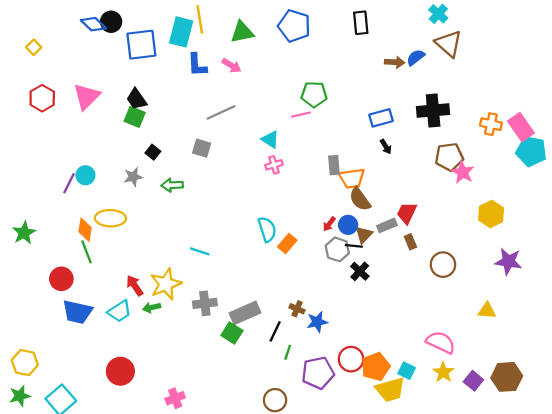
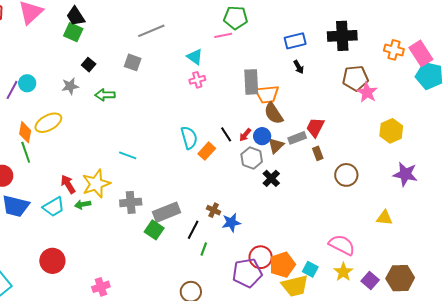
gray rectangle: (334, 165) -> (251, 82), size x1.4
yellow ellipse: (110, 218) -> (48, 123), turned -32
black line: (354, 246) -> (226, 134), moved, turned 49
purple pentagon: (318, 373) -> (247, 273), moved

